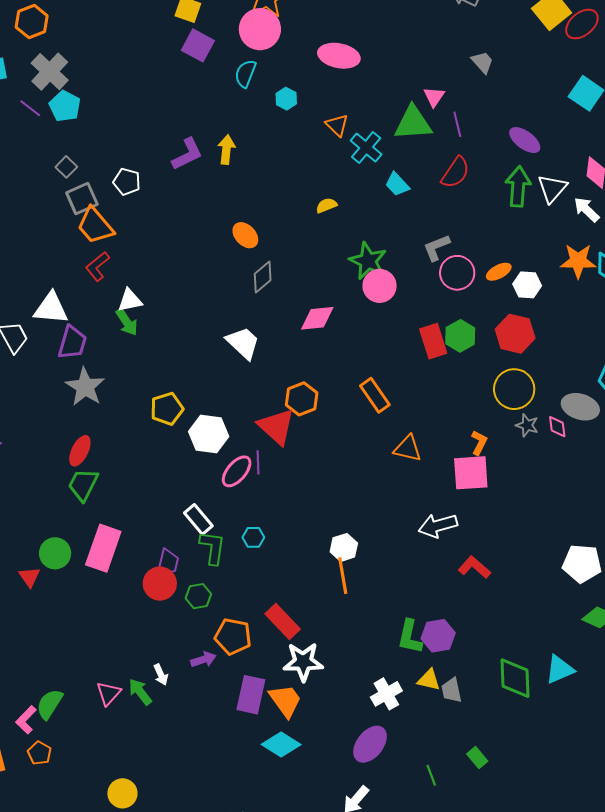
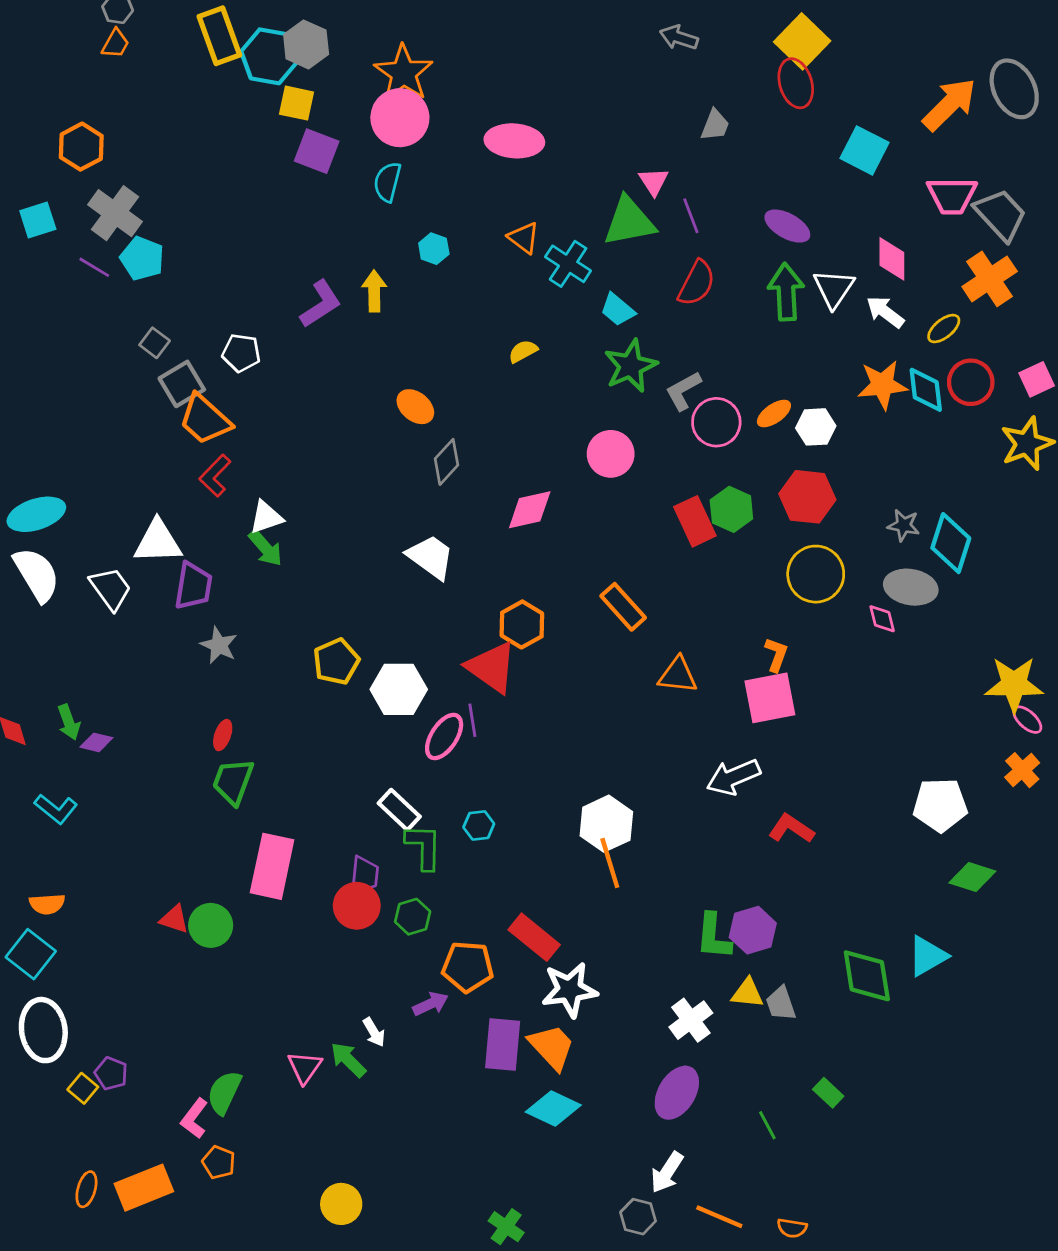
red ellipse: (582, 24) -> (796, 83), moved, turned -60
gray trapezoid: (482, 62) -> (715, 125), turned 70
cyan hexagon: (286, 99) -> (434, 249), moved
green star: (368, 261) -> (631, 366), moved, turned 30
gray star: (85, 387) -> (219, 645), size x0.7
gray star: (527, 425) -> (904, 525), moved
red ellipse: (80, 451) -> (223, 735), size x0.7
white hexagon: (344, 547) -> (606, 824), size x1.4
green circle: (55, 553) -> (211, 925), moved
red triangle: (29, 577) -> (174, 919), turned -30

